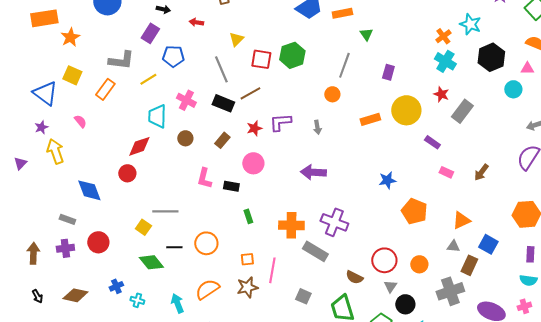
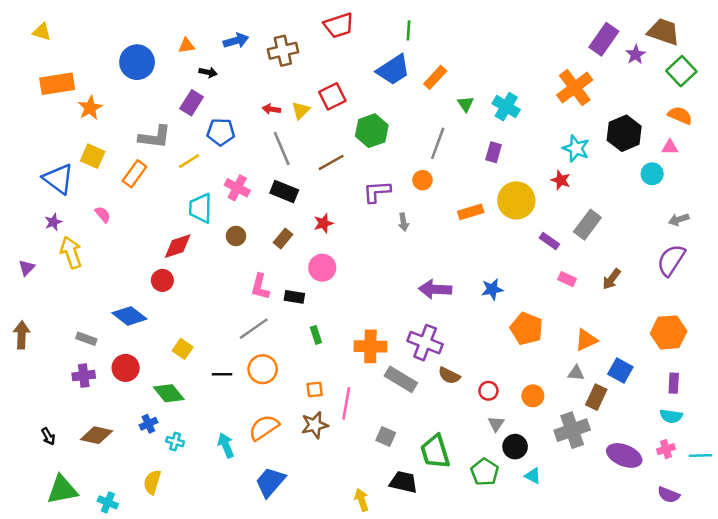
orange rectangle: (342, 13) -> (435, 77), turned -36
red arrow: (196, 22) -> (271, 109), moved
cyan star: (470, 24) -> (576, 148), moved
orange cross: (443, 36) -> (575, 88), moved, size x1.8
red square: (261, 59) -> (332, 96), moved, turned -35
cyan cross: (445, 61) -> (506, 107), moved
brown line: (250, 93) -> (331, 162), moved
gray rectangle: (462, 111) -> (587, 225), moved
purple L-shape: (280, 122) -> (377, 192), moved
purple arrow: (313, 172) -> (435, 289), moved
blue diamond: (89, 190) -> (129, 316), moved, turned -32
gray line: (165, 211) -> (254, 329), moved, turned -35
brown arrow: (33, 253) -> (22, 335), moved
red circle: (384, 260) -> (488, 391), size x0.6
green diamond: (151, 262) -> (169, 393), moved
brown semicircle: (354, 277) -> (449, 376), moved

